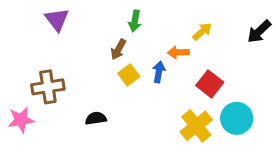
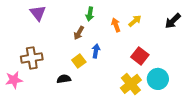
orange arrow: (178, 52) -> (116, 25), moved, turned 72
blue arrow: (159, 72) -> (96, 51), moved
yellow square: (129, 75) -> (79, 61), moved

